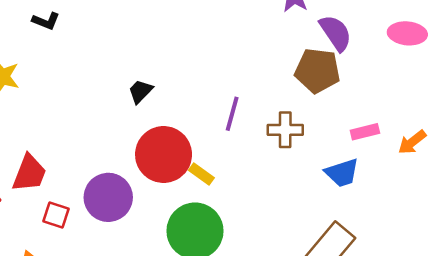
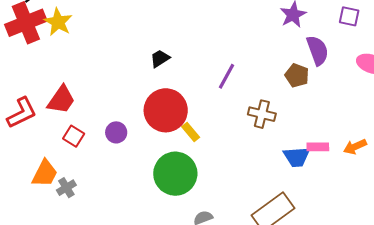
brown pentagon: (317, 71) -> (297, 75), size x0.7
purple line: (232, 114) -> (226, 76), moved
pink rectangle: (365, 132) -> (318, 147), moved
purple circle: (108, 197) -> (116, 132), size x0.6

